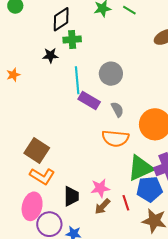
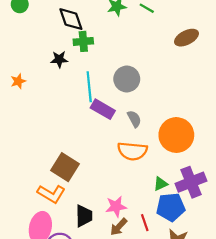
black diamond: (61, 19) -> (71, 19), turned -75
brown square: (37, 151) -> (65, 167), moved
green triangle: (141, 168) -> (161, 184), size x0.5

